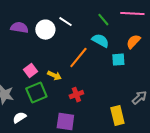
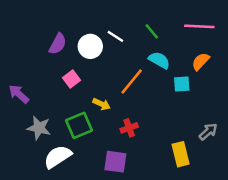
green line: (103, 20) -> (152, 31), moved
purple semicircle: (19, 28) -> (58, 44), turned 108
pink square: (30, 71) -> (71, 79), moved
white semicircle: (19, 118) -> (58, 157), size x1.6

